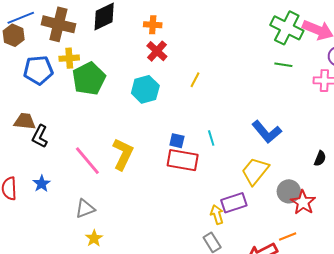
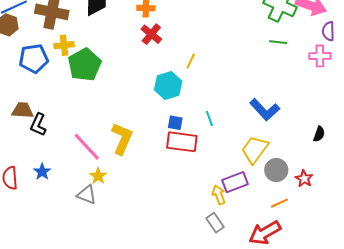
cyan hexagon: (145, 89) -> (168, 86), moved
gray circle: (289, 191) -> (276, 170), moved
red star: (303, 202) -> (304, 179), size x0.7
gray triangle: (85, 209) -> (87, 195), turned 45
orange line: (288, 236) -> (280, 203), moved
yellow star: (94, 238) -> (98, 176), moved

